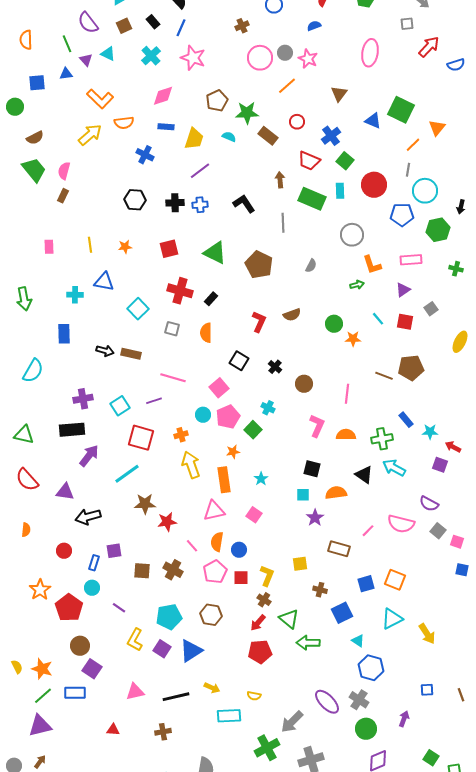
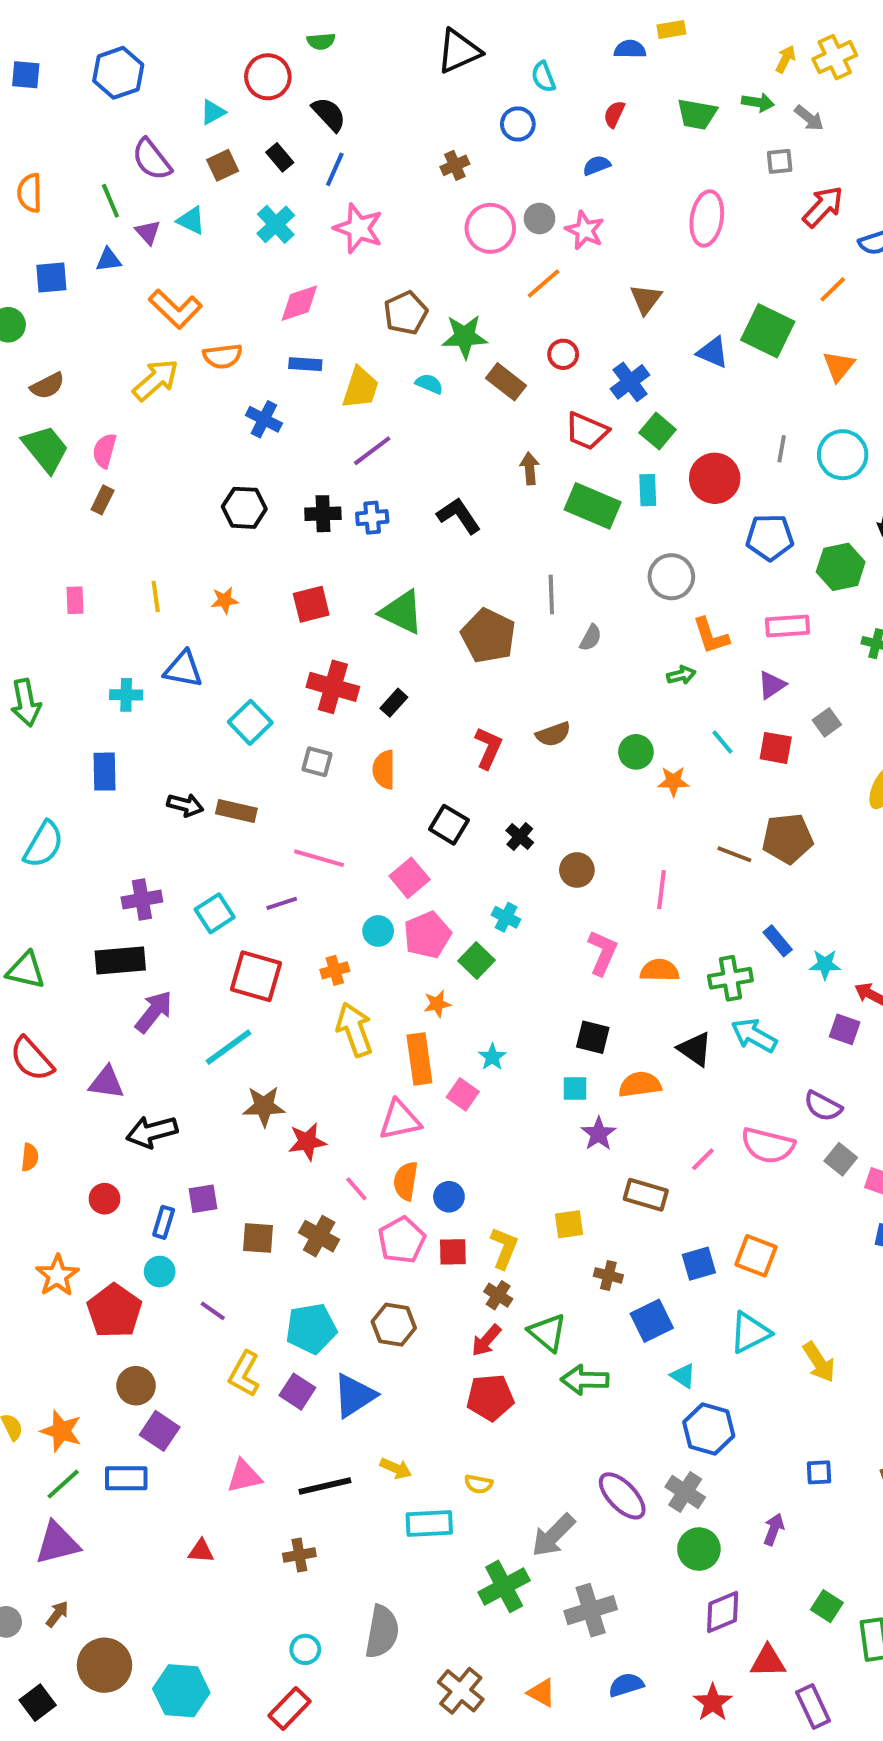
orange line: (413, 145) -> (833, 289), moved
cyan circle: (425, 191) -> (843, 455), moved
gray line: (283, 223) -> (551, 594), moved
pink square: (254, 515) -> (463, 1094), moved

